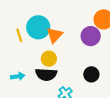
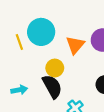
orange triangle: (54, 35) -> (75, 45), moved
black semicircle: (46, 74) -> (52, 86), turned -120

